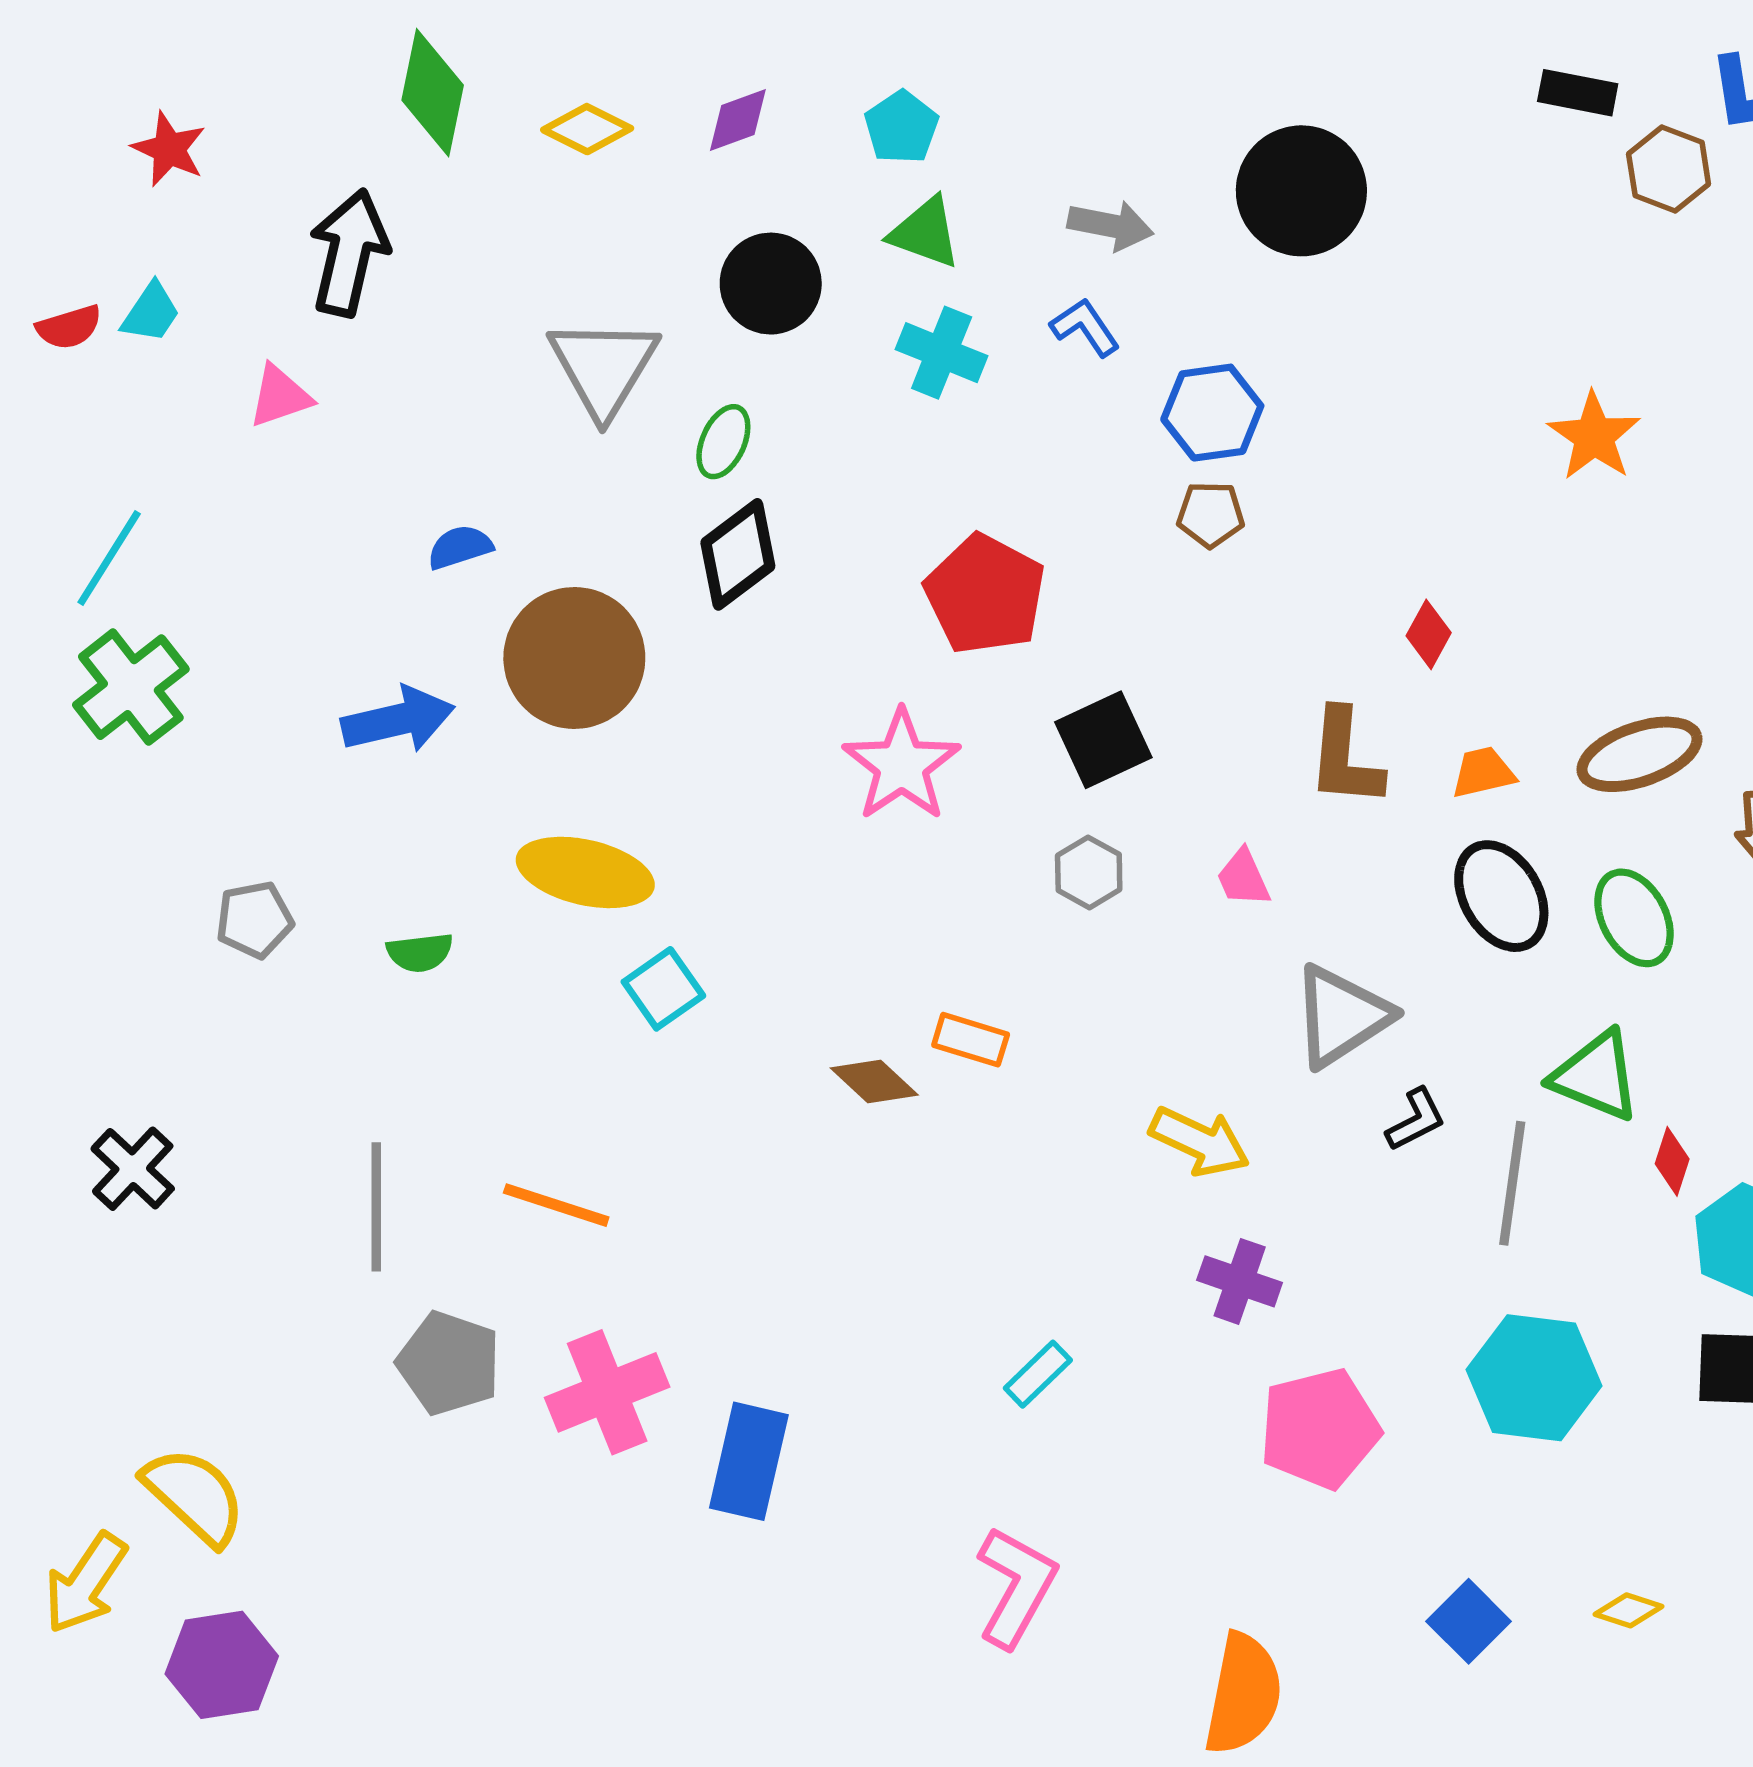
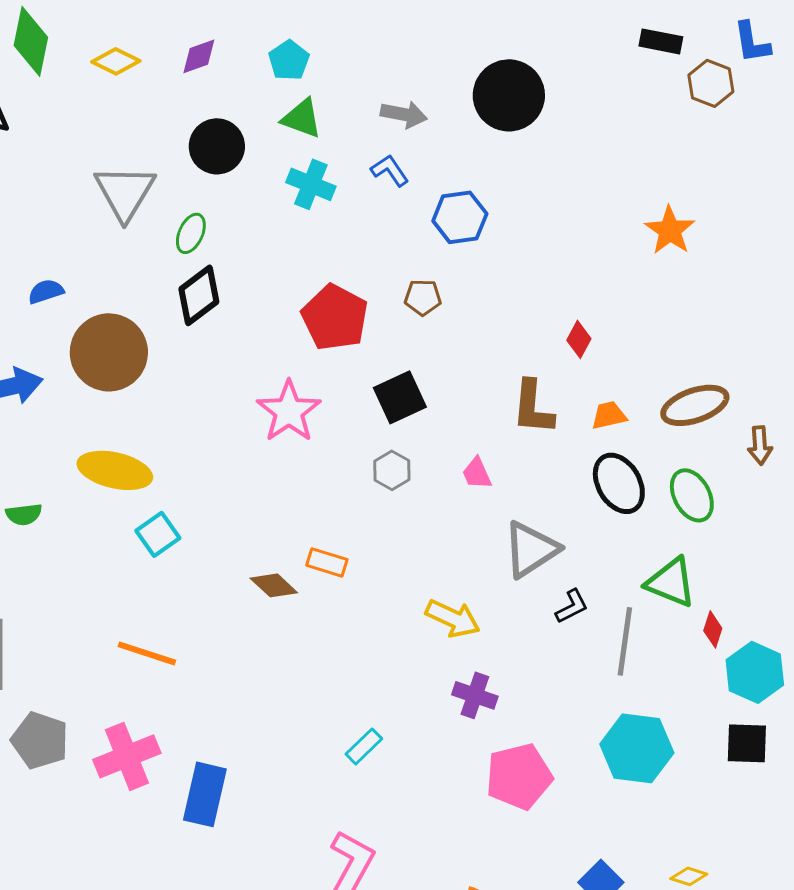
brown pentagon: (1211, 514) -> (423, 297), moved
orange line: (556, 1205) -> (147, 653), moved

